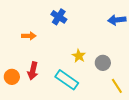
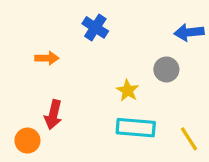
gray circle: (103, 63) -> (166, 69), moved
orange circle: (12, 77) -> (27, 141), moved
cyan rectangle: (67, 80) -> (136, 128), moved, turned -30

